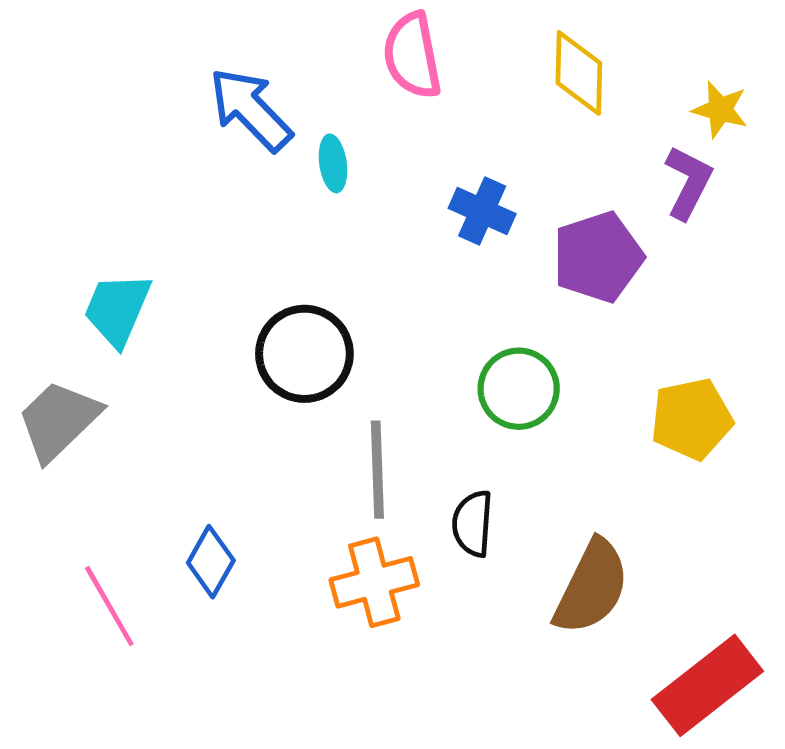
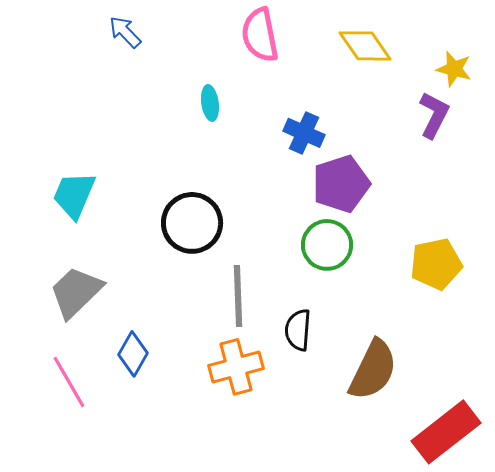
yellow diamond: (579, 73) -> (365, 46), turned -36
blue arrow: (251, 109) -> (125, 32), moved, size x0.6
purple pentagon: (598, 257) -> (341, 184), moved
gray trapezoid: (59, 420) -> (76, 292), moved

